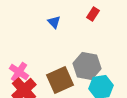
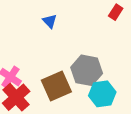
red rectangle: (93, 14) -> (116, 12), moved

